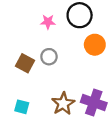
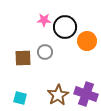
black circle: (80, 15) -> (65, 27), moved
brown square: (25, 63) -> (23, 58), turned -30

